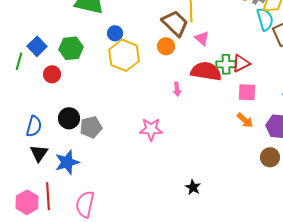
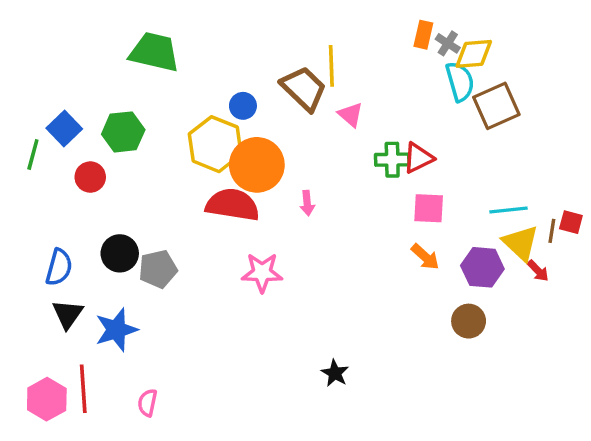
blue circle: (115, 33) -> (243, 106), moved
orange circle: (166, 46) -> (257, 165), moved, size x1.8
red semicircle: (206, 71) -> (233, 205), moved
pink semicircle: (85, 204) -> (147, 403), size x0.6

